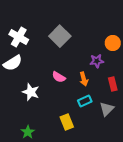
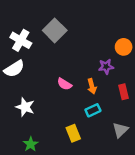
gray square: (60, 36) -> (55, 30), moved
white star: (31, 92) -> (25, 107), moved
gray triangle: (107, 109) -> (120, 130), moved

